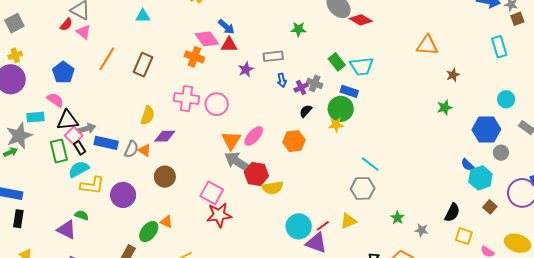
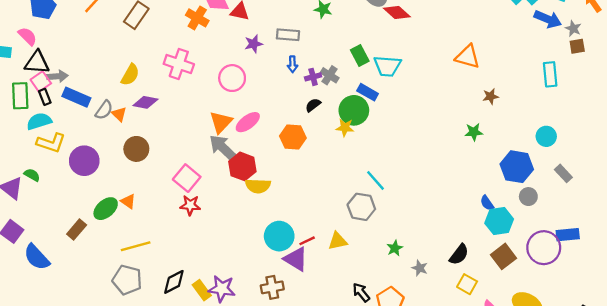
pink circle: (217, 104) -> (232, 78), moved
brown square: (490, 207) -> (503, 256), size x1.5
red star: (219, 215) -> (190, 205), size x0.7

